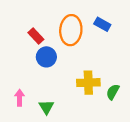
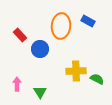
red rectangle: (36, 36) -> (20, 35), moved
green semicircle: (113, 92) -> (97, 79), turned 88

